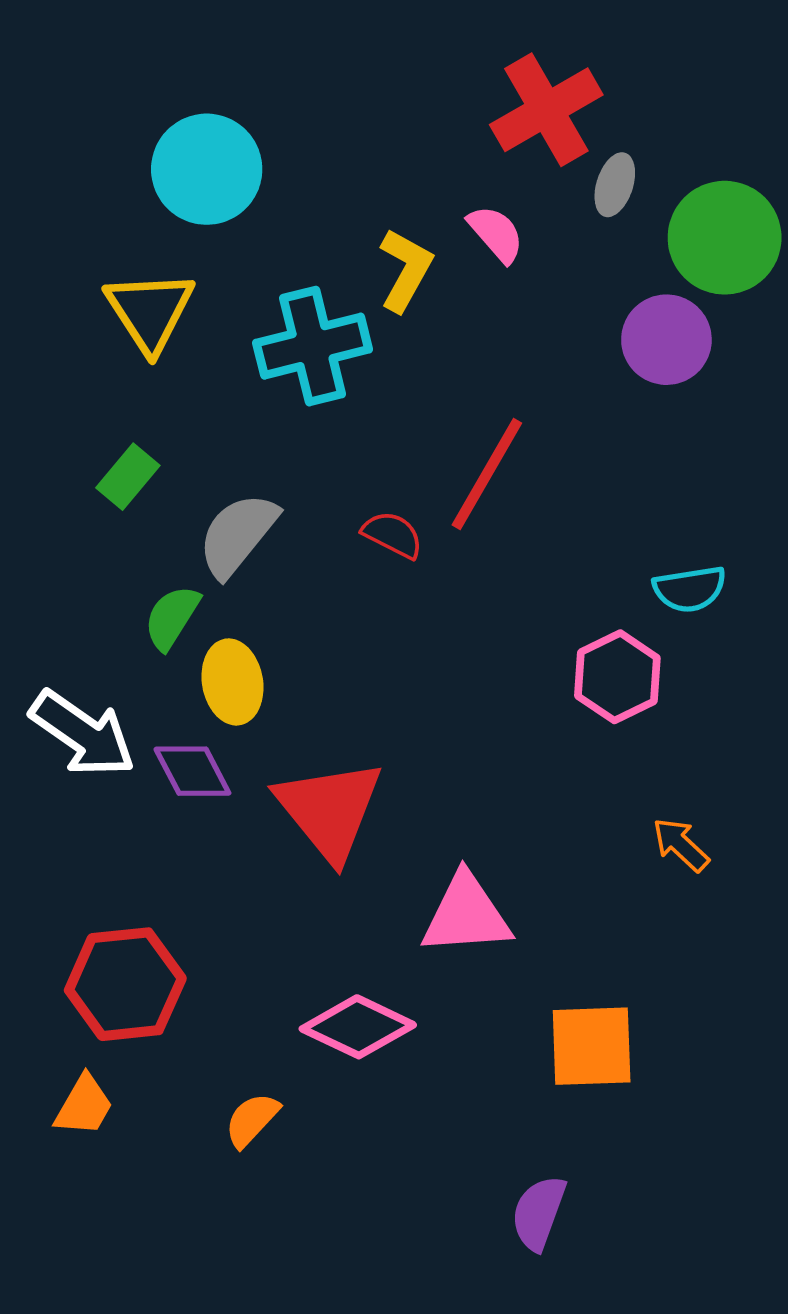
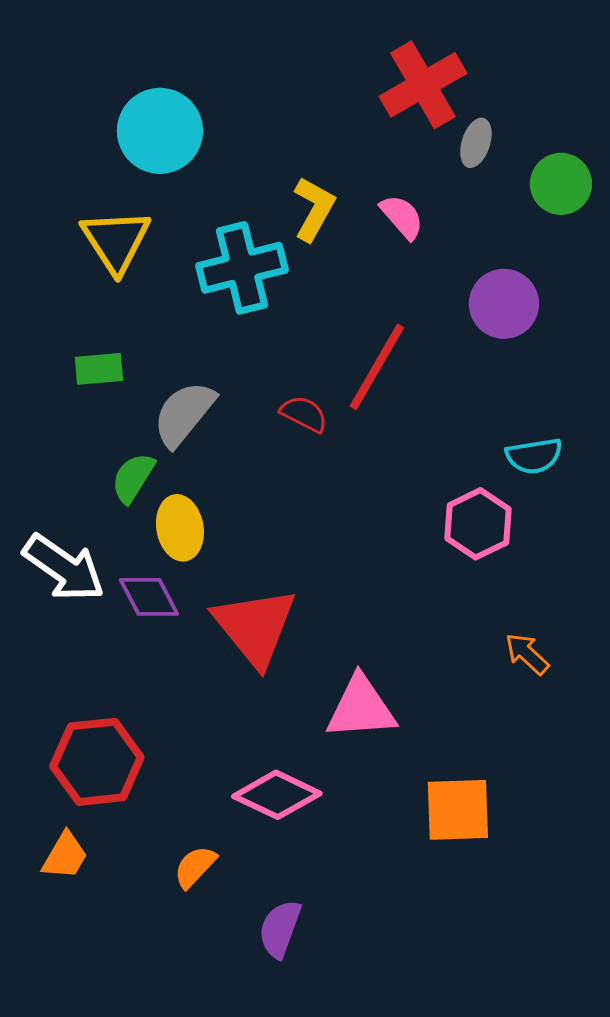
pink semicircle: (496, 234) -> (402, 217), moved
green circle: (725, 238) -> (561, 184), size x0.7
purple circle: (666, 340) -> (504, 304), moved
green rectangle: (128, 477) -> (99, 369), turned 45
purple semicircle: (539, 1213) -> (280, 929), moved

